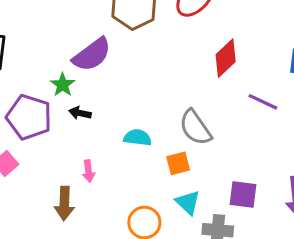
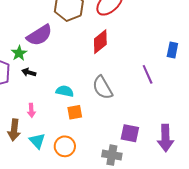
red diamond: (226, 58) -> (100, 42), moved
purple line: (263, 102) -> (148, 74), turned 36
orange square: (178, 163) -> (75, 112), moved
cyan triangle: (188, 202) -> (37, 141), moved

